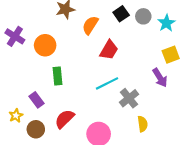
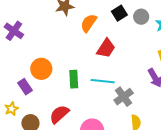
orange circle: (45, 45) -> (41, 69), moved
green rectangle: (57, 76) -> (74, 79), moved
cyan line: (107, 83) -> (103, 81), turned 30
purple rectangle: (37, 100) -> (25, 87), moved

